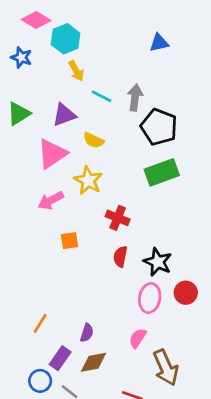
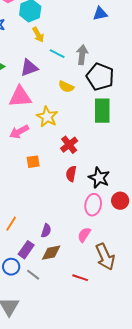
yellow semicircle: (94, 140) -> (66, 87), moved
pink triangle: (52, 154) -> (20, 97), turned 30
green rectangle: (162, 172) -> (102, 111), turned -70
red cross: (118, 218) -> (69, 145), turned 30

